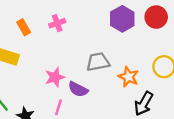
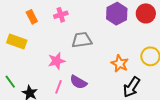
gray trapezoid: (98, 62) -> (82, 40), moved
purple semicircle: (78, 89) -> (78, 82), moved

